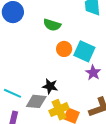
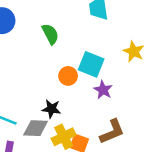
green semicircle: (52, 25) -> (50, 34), turned -132
orange circle: (64, 49) -> (68, 76), moved

